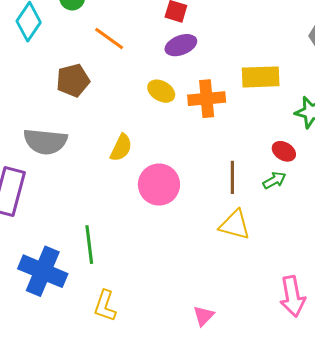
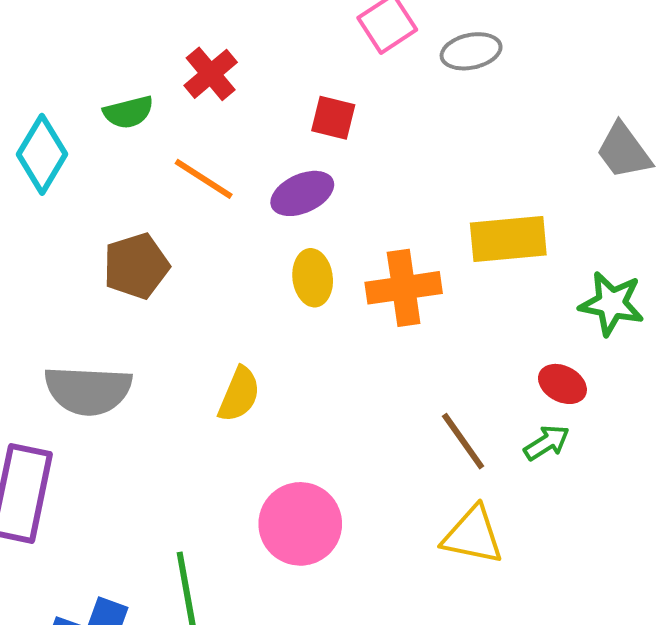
purple ellipse: (181, 45) -> (302, 193), moved
yellow ellipse: (161, 91) -> (313, 278), turned 56
brown line: (232, 177) -> (463, 441), turned -32
pink circle: (159, 185) -> (300, 524), moved

